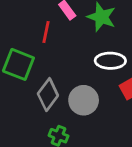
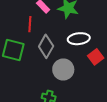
gray diamond: (48, 95) -> (46, 46), moved

